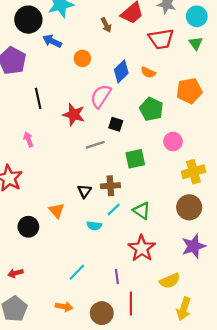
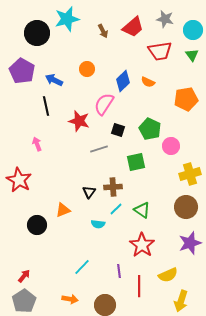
brown arrow: (106, 25) -> (103, 31), moved
blue arrow: (52, 41) -> (54, 80), moved
green pentagon: (151, 109) -> (150, 129), moved
orange triangle: (56, 211) -> (63, 210), turned 49
red arrow: (15, 273) -> (24, 276), moved, turned 144
red line: (131, 303) -> (139, 286), moved

